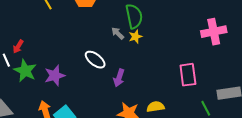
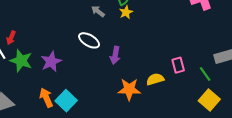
gray arrow: (118, 33) -> (98, 11), moved
pink rectangle: (188, 75) -> (178, 65), moved, size x0.7

